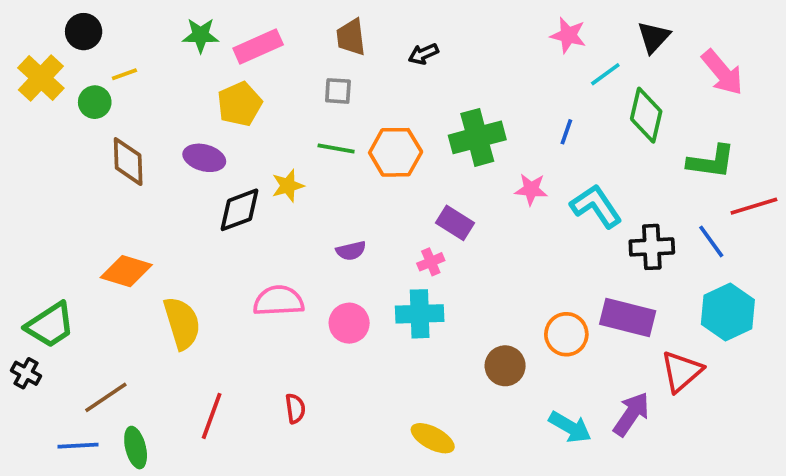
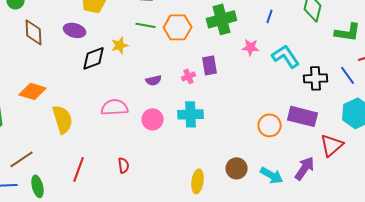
purple rectangle: (455, 223) -> (210, 65), turned 48
pink cross: (431, 262) -> (189, 76), moved
brown circle: (505, 366) -> (237, 168), moved
yellow ellipse: (433, 438) -> (198, 181), turned 70

